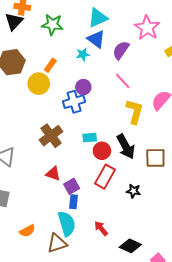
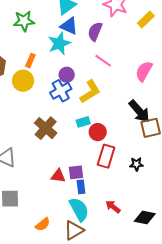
cyan star: (83, 54) -> (59, 43), size x1.6
yellow L-shape: (135, 111) -> (90, 92), moved, turned 55
black arrow: (126, 147) -> (139, 111), moved
red triangle: (53, 174) -> (58, 176), moved
purple square: (72, 186) -> (76, 172), turned 35

